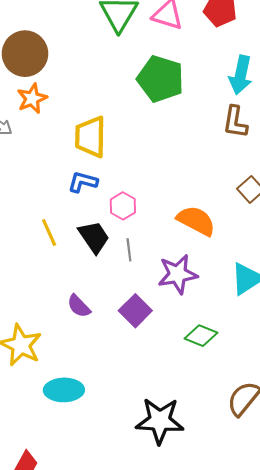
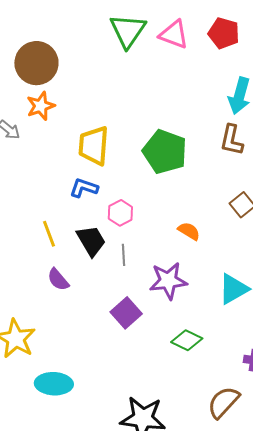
green pentagon: (161, 79) -> (165, 152), moved
orange semicircle: (196, 221) -> (189, 231), size x0.6
purple semicircle: (79, 306) -> (58, 280), moved

